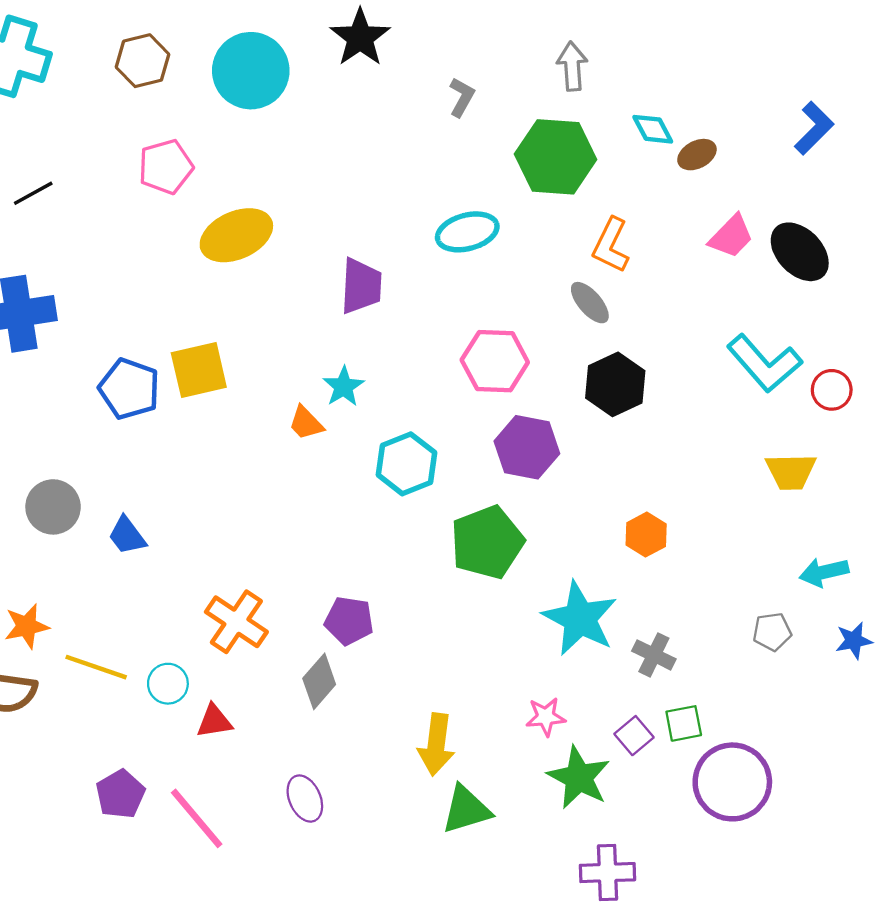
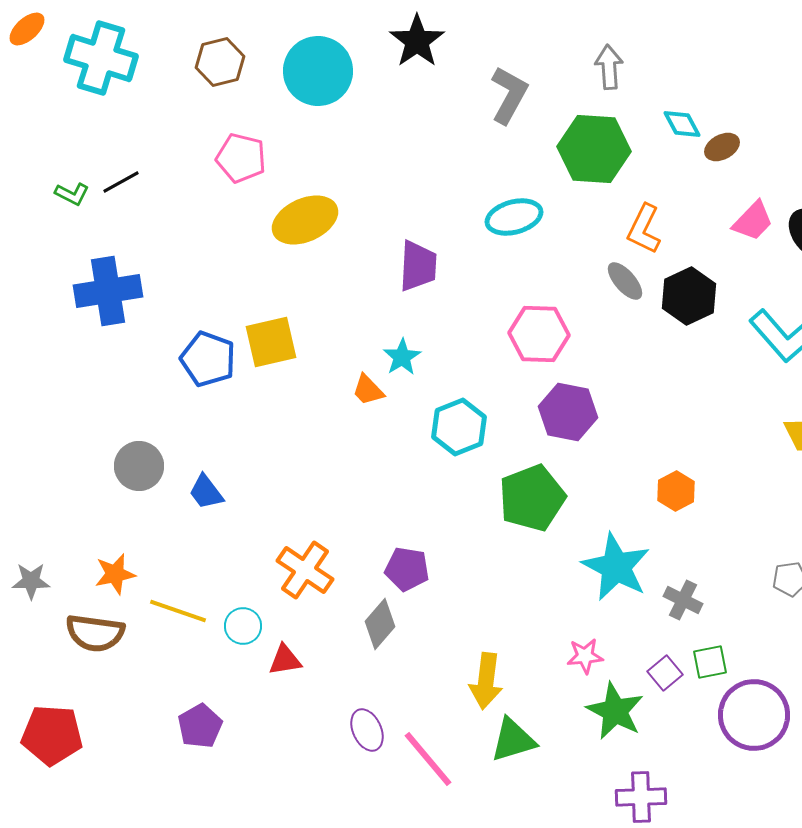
gray L-shape: (462, 97) -> (509, 95), size x1.6
pink pentagon: (166, 167) -> (241, 158), turned 30
black hexagon: (615, 384) -> (689, 296), moved
pink line: (197, 818) -> (428, 759), moved

